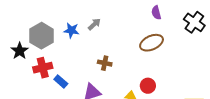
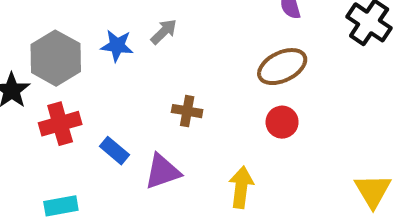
blue rectangle: (61, 81) -> (114, 151), moved
red circle: (148, 86) -> (282, 122), moved

